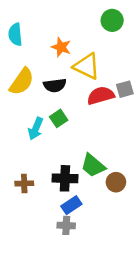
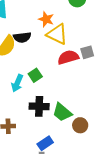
orange star: (61, 47) -> (46, 19), moved
black semicircle: (55, 85) -> (22, 37), moved
black cross: (65, 178) -> (39, 106), moved

